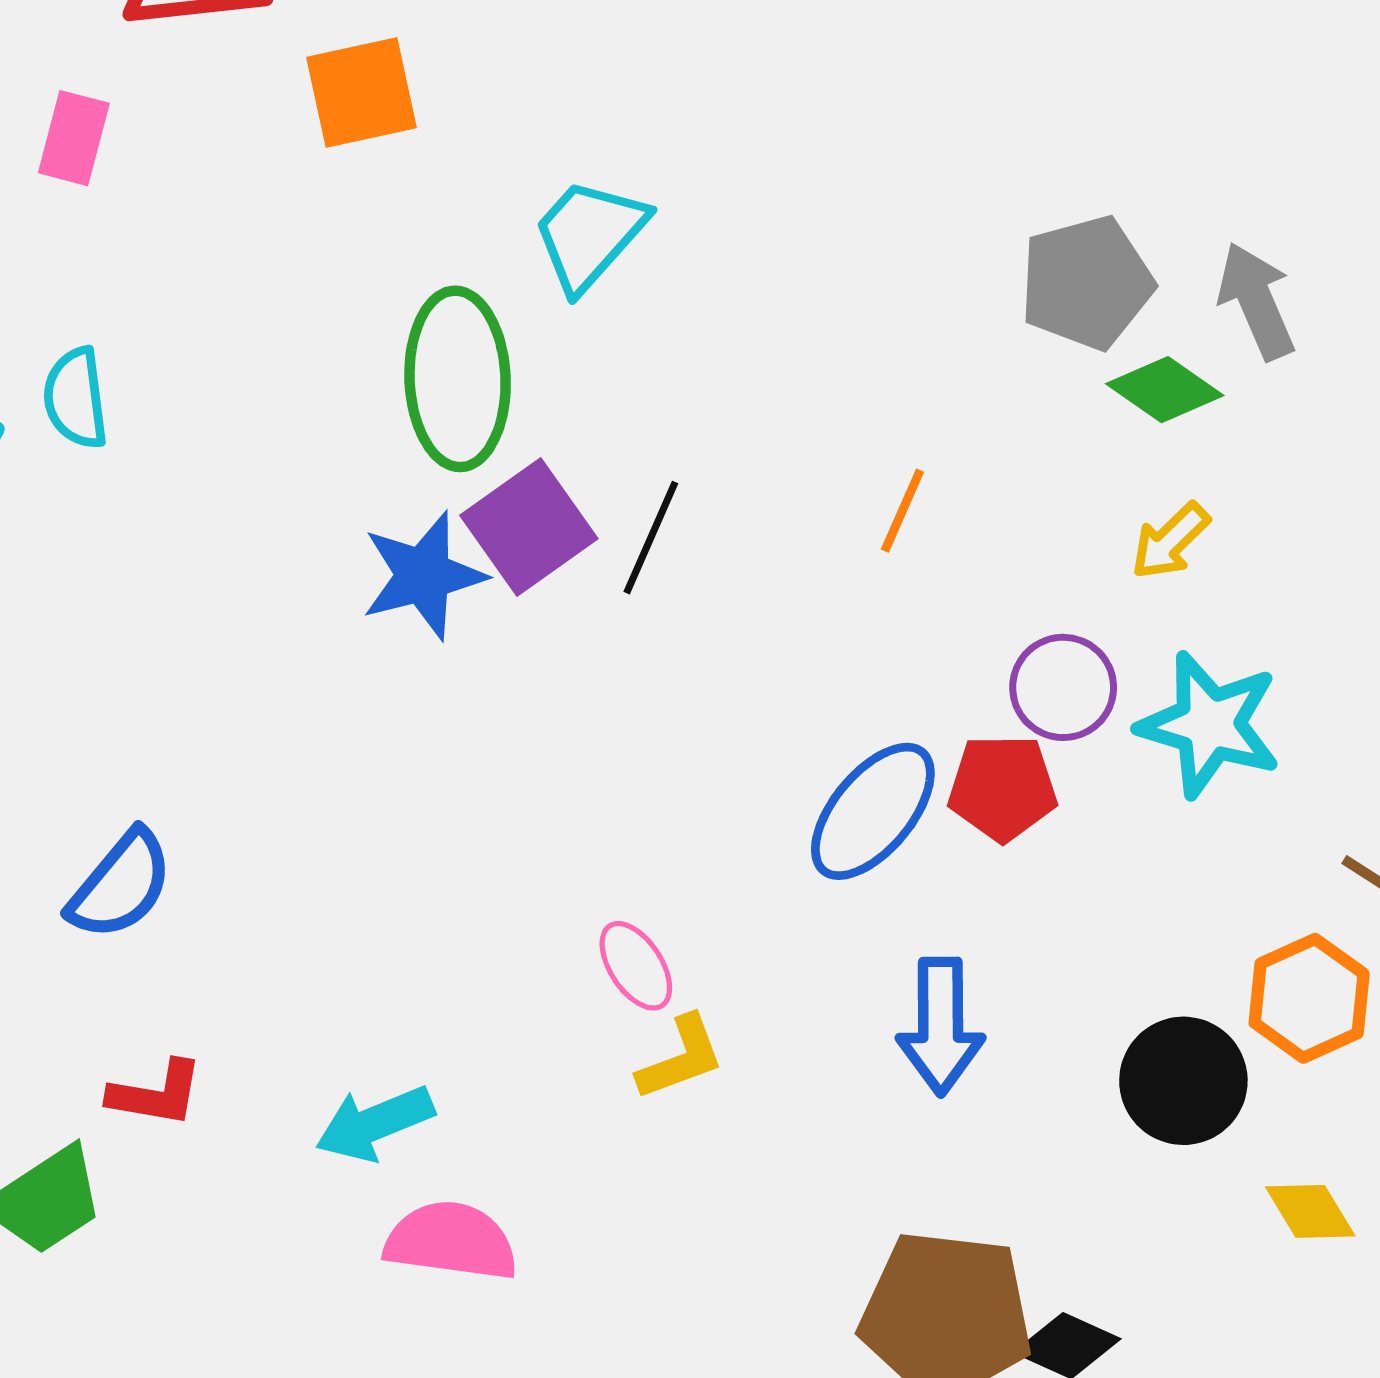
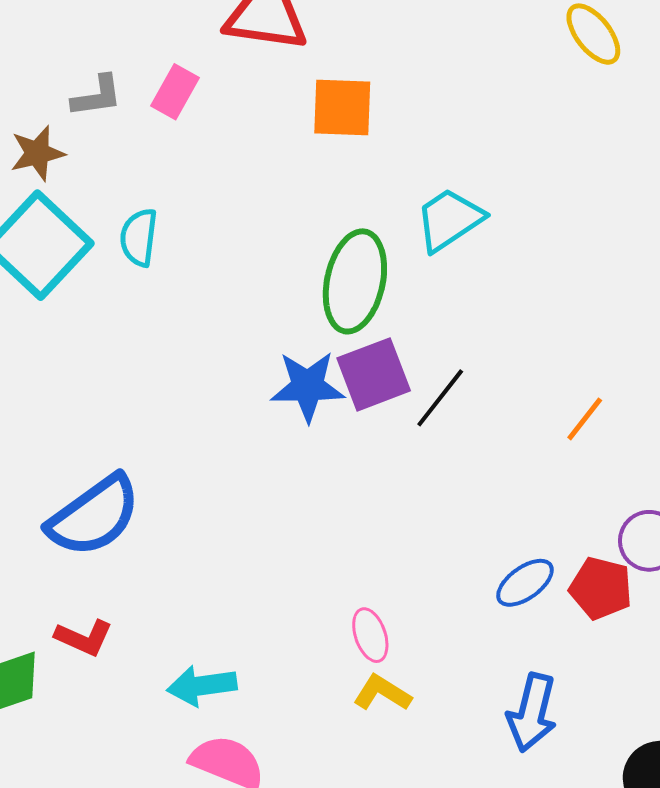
blue ellipse: (873, 811) -> (525, 583), size x0.7
blue semicircle: (121, 885) -> (94, 516), size x1.4
yellow L-shape: (681, 1058) -> (382, 693), turned -142

